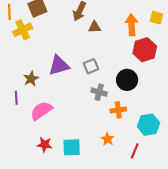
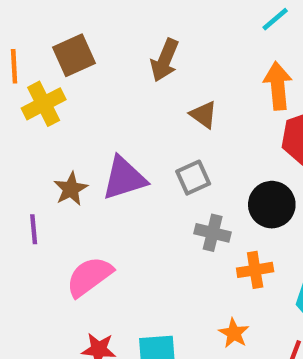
brown triangle: (95, 27) -> (204, 115), moved, turned 40
brown star: (31, 79) -> (71, 189), moved
purple line: (16, 98) -> (34, 229), moved

